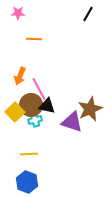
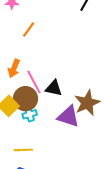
orange line: (34, 39) -> (29, 30), turned -56
black triangle: (47, 106) -> (54, 88), moved

